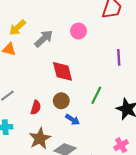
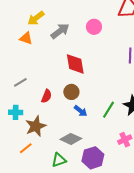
green line: (96, 95) -> (109, 110), moved
brown star: (40, 138) -> (36, 126), moved

